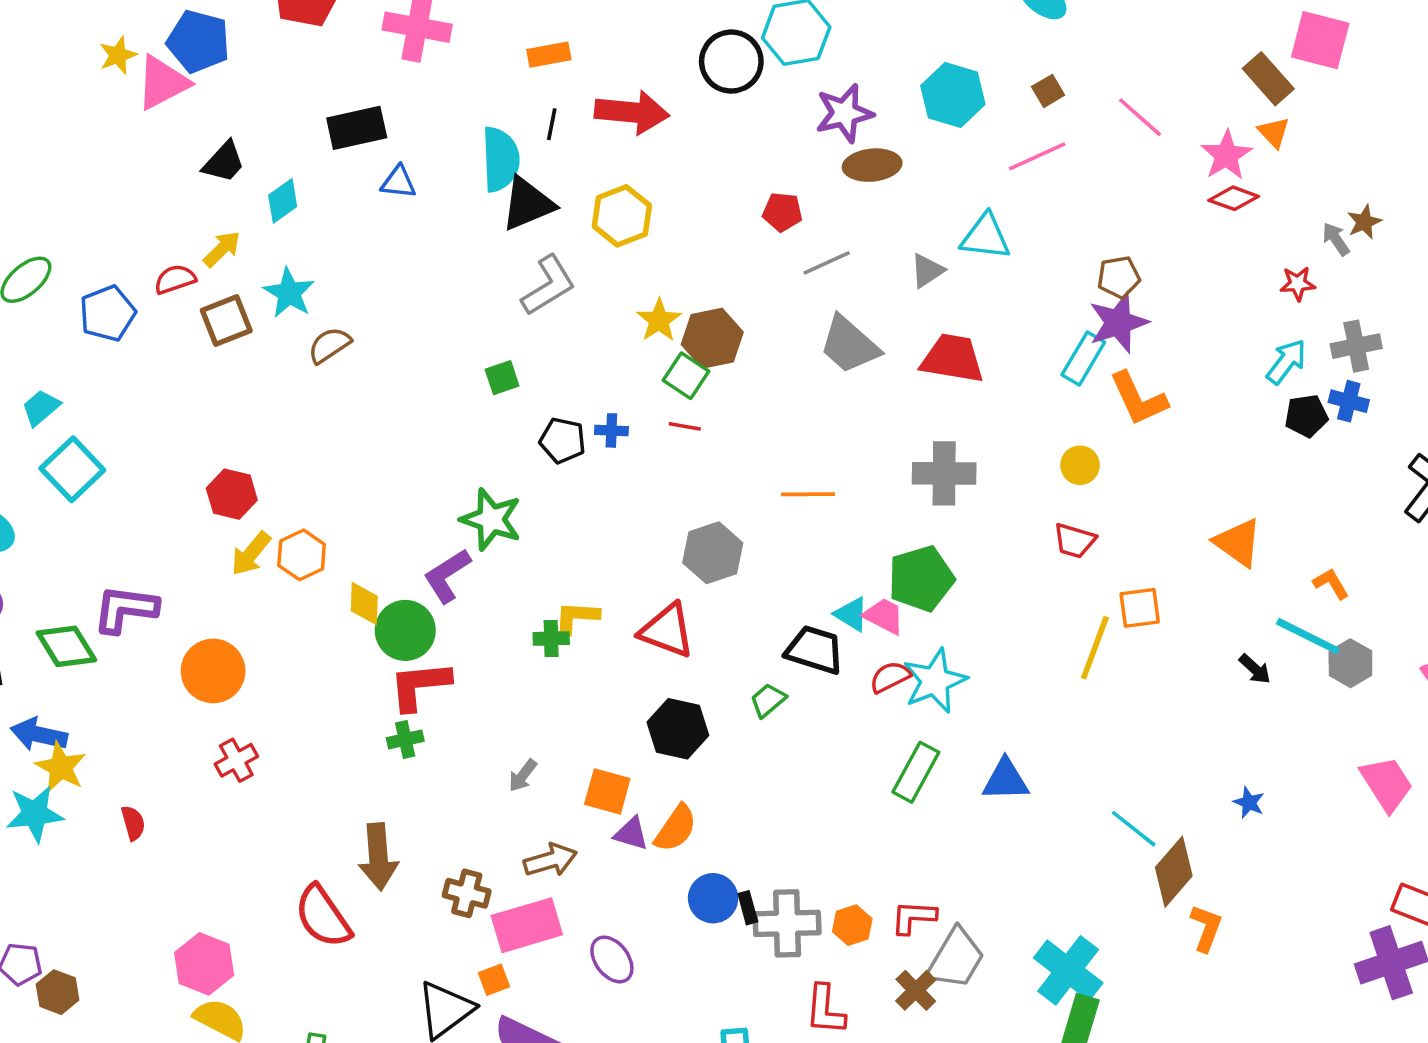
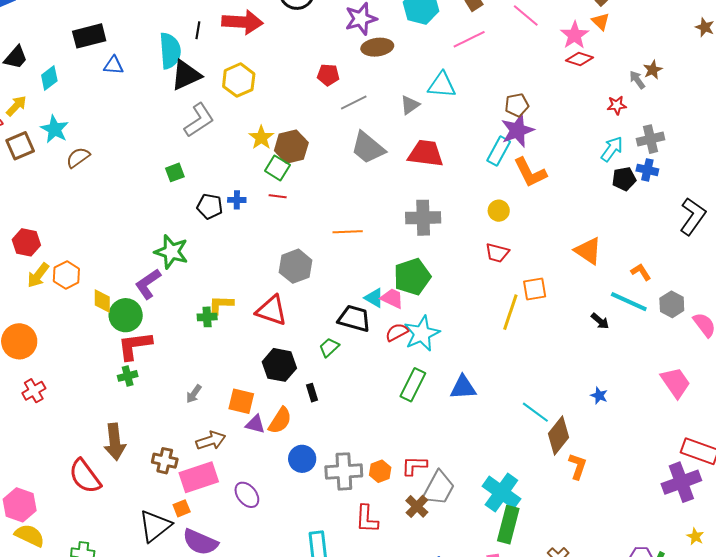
gray hexagon: (1350, 663) -> (672, 304), moved
black rectangle: (748, 908) -> (312, 393), moved

